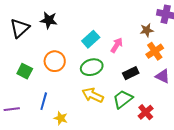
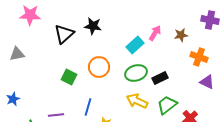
brown star: (147, 30) -> (181, 35), moved
pink arrow: (117, 45) -> (155, 33), moved
orange cross: (155, 51) -> (199, 57), turned -36
black rectangle: (131, 73) -> (160, 78), moved

